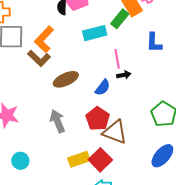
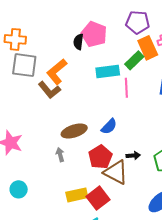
pink line: (117, 59) -> (126, 88), moved
black arrow: (124, 75) -> (133, 156), moved
brown ellipse: (66, 79) -> (74, 131), moved
gray arrow: (57, 121) -> (60, 155), size x0.6

